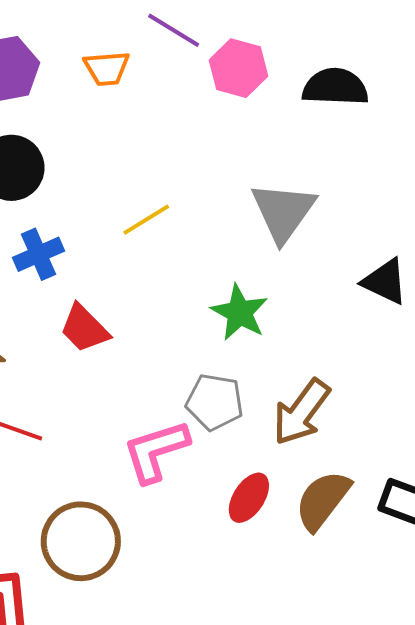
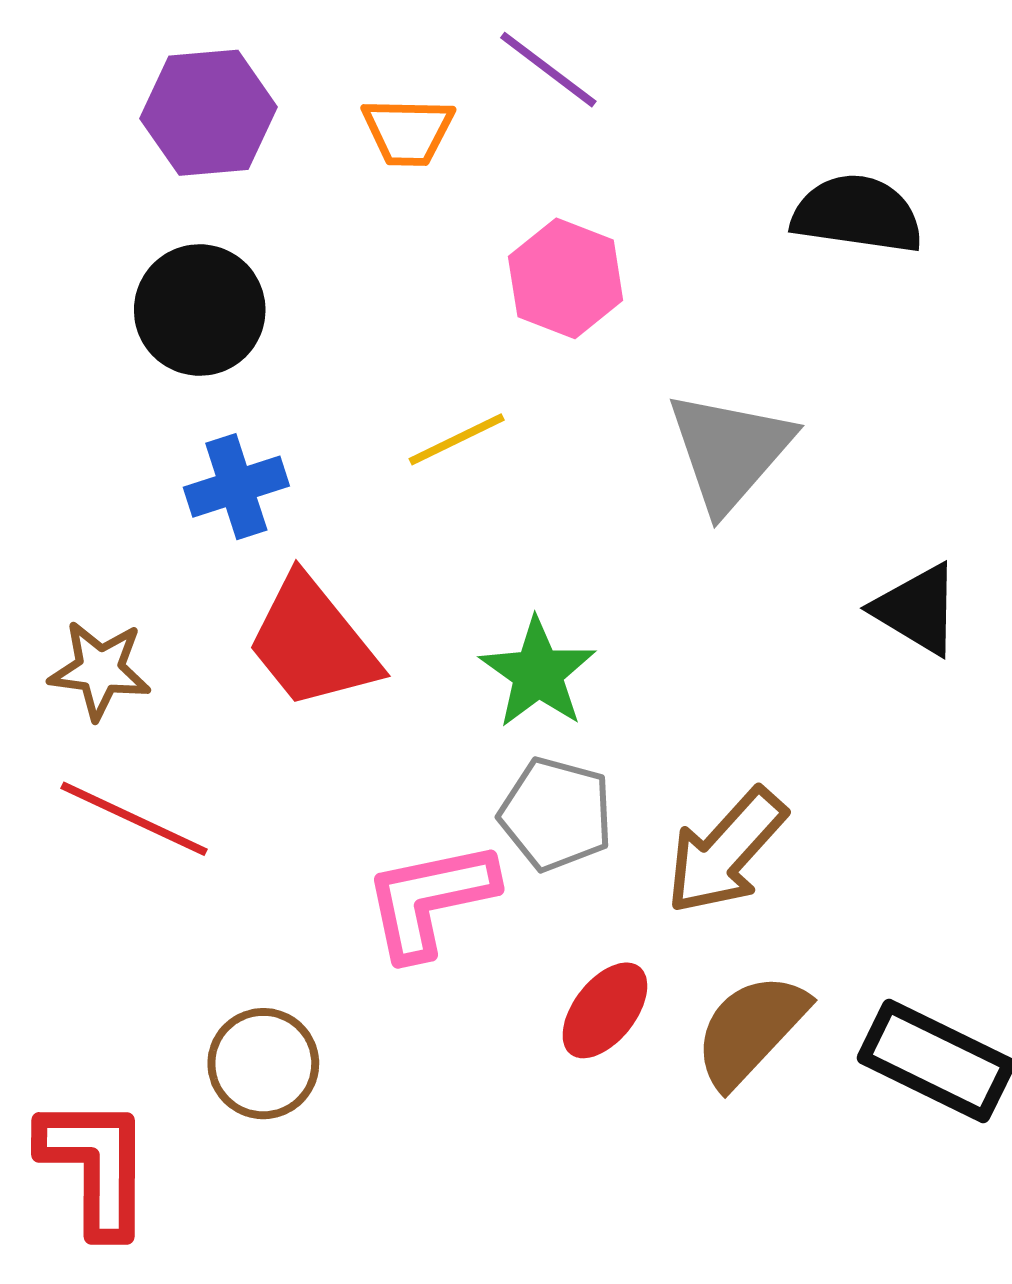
pink hexagon: (238, 68) -> (566, 278), moved
green star: (240, 313) -> (538, 673), moved
red trapezoid: (84, 328) -> (312, 643), size x1.4
brown circle: (81, 541) -> (263, 1064), size x0.7

